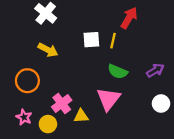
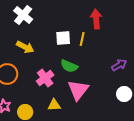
red arrow: (129, 18) -> (96, 19), turned -36
green semicircle: (118, 72) -> (69, 66), moved
pink cross: (62, 104) -> (45, 78), moved

